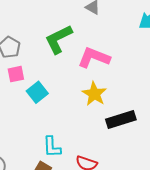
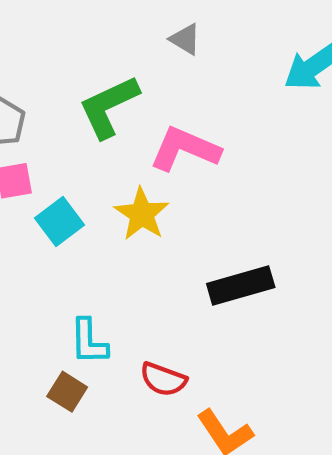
yellow star: (94, 94) -> (142, 214), moved

